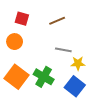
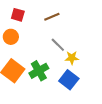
gray line: (63, 50) -> (58, 45), turned 35
green cross: (44, 77) -> (39, 71), turned 30

